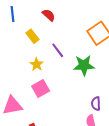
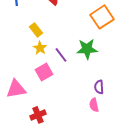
yellow rectangle: (33, 36) -> (36, 30), moved
purple line: (58, 50) -> (61, 55), moved

